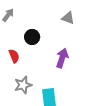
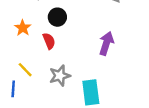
black circle: (32, 37) -> (57, 17), moved

